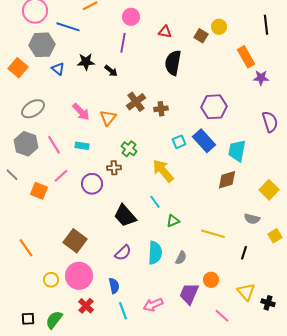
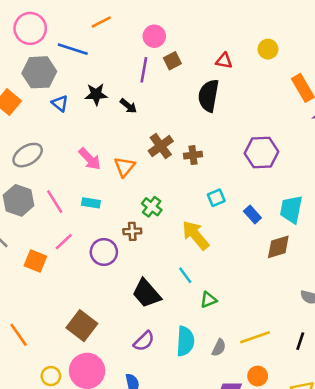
red triangle: (165, 32) -> (224, 61), moved
brown square: (201, 36) -> (172, 61), moved, turned 32
blue rectangle: (204, 141) -> (252, 215), moved, size x0.6
yellow line: (213, 234) -> (255, 337), moved, turned -35

